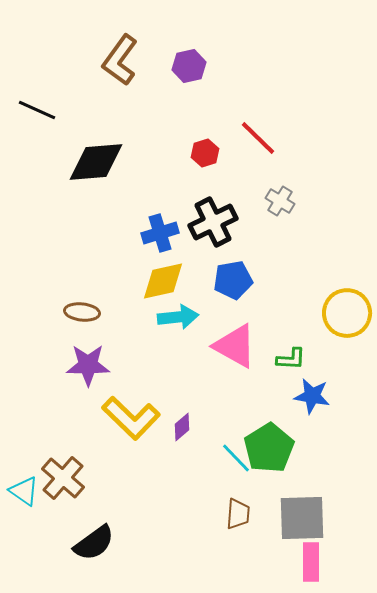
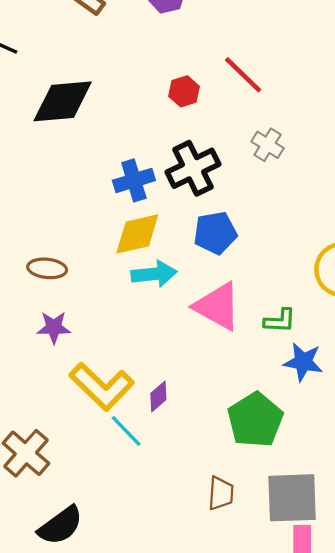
purple star: (88, 365) -> (54, 327), size x0.7
cyan line: (236, 458) -> (126, 431), moved

